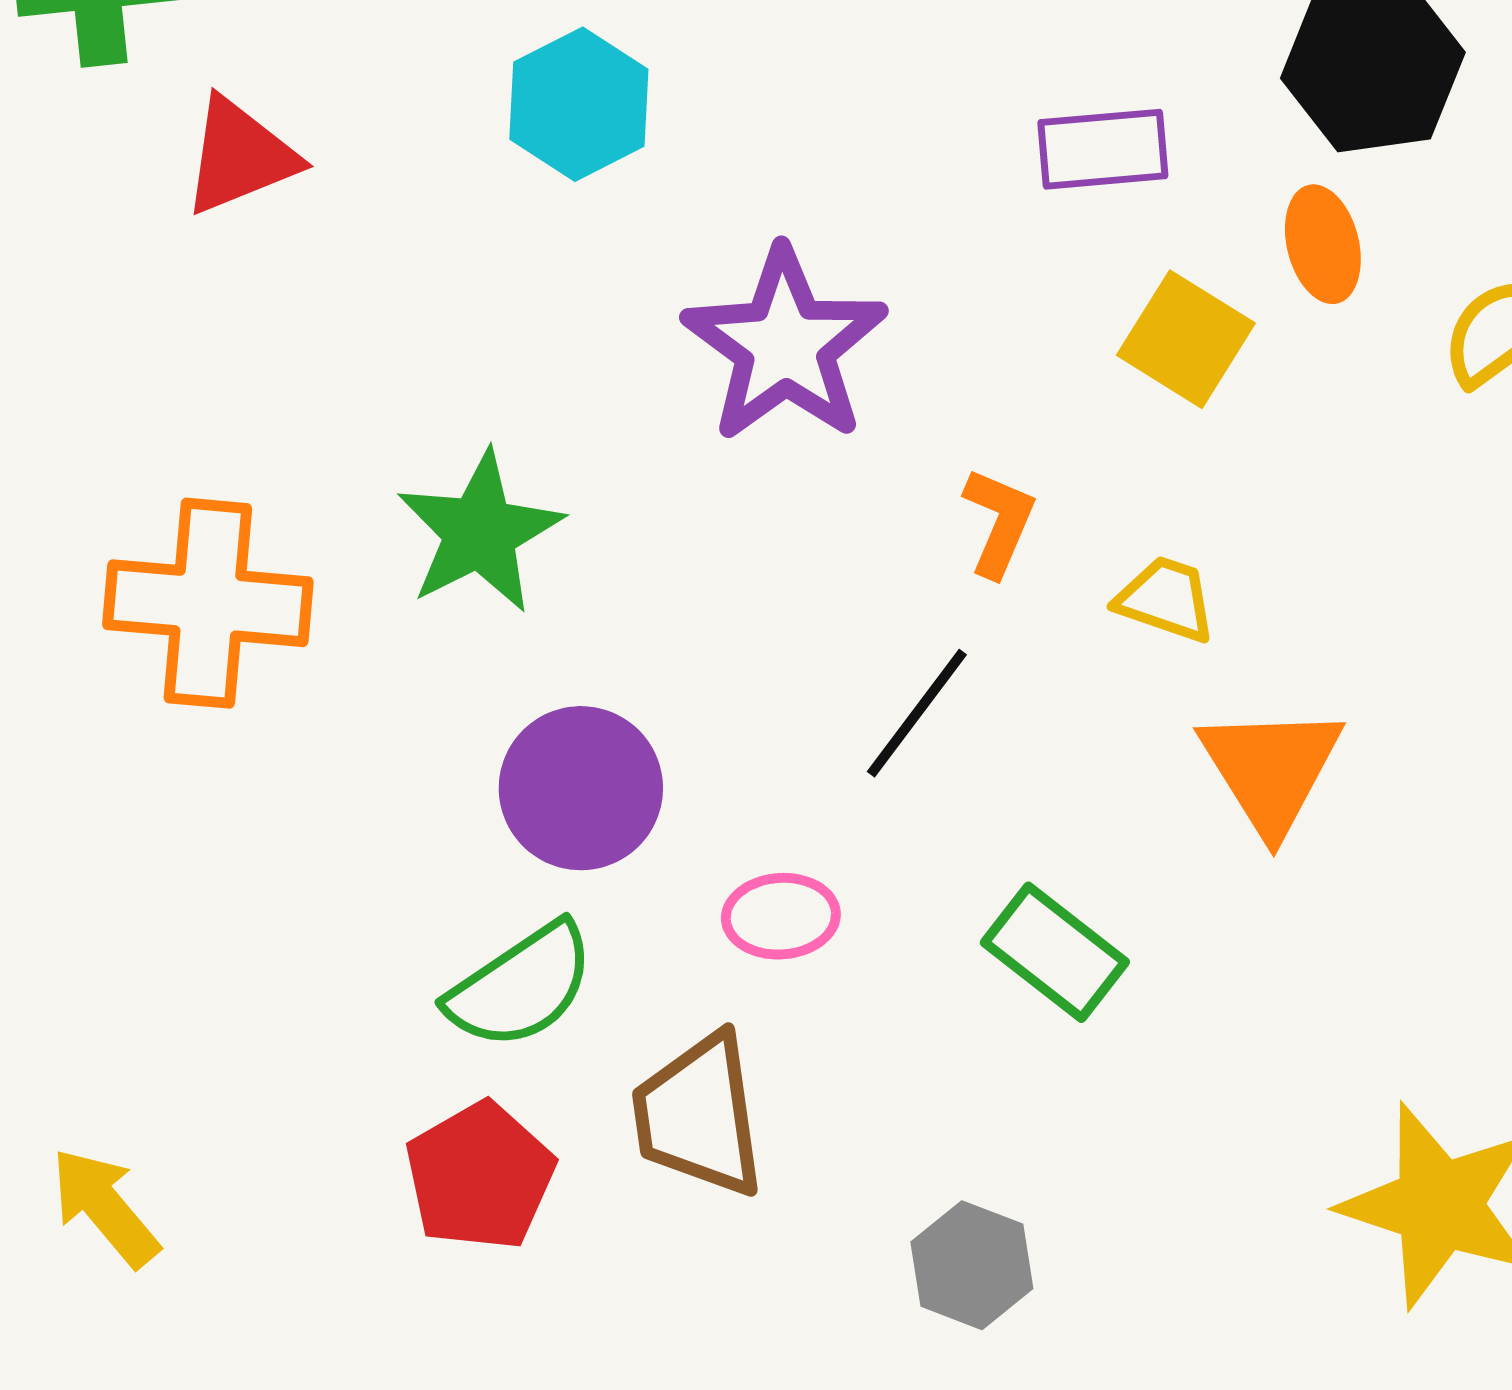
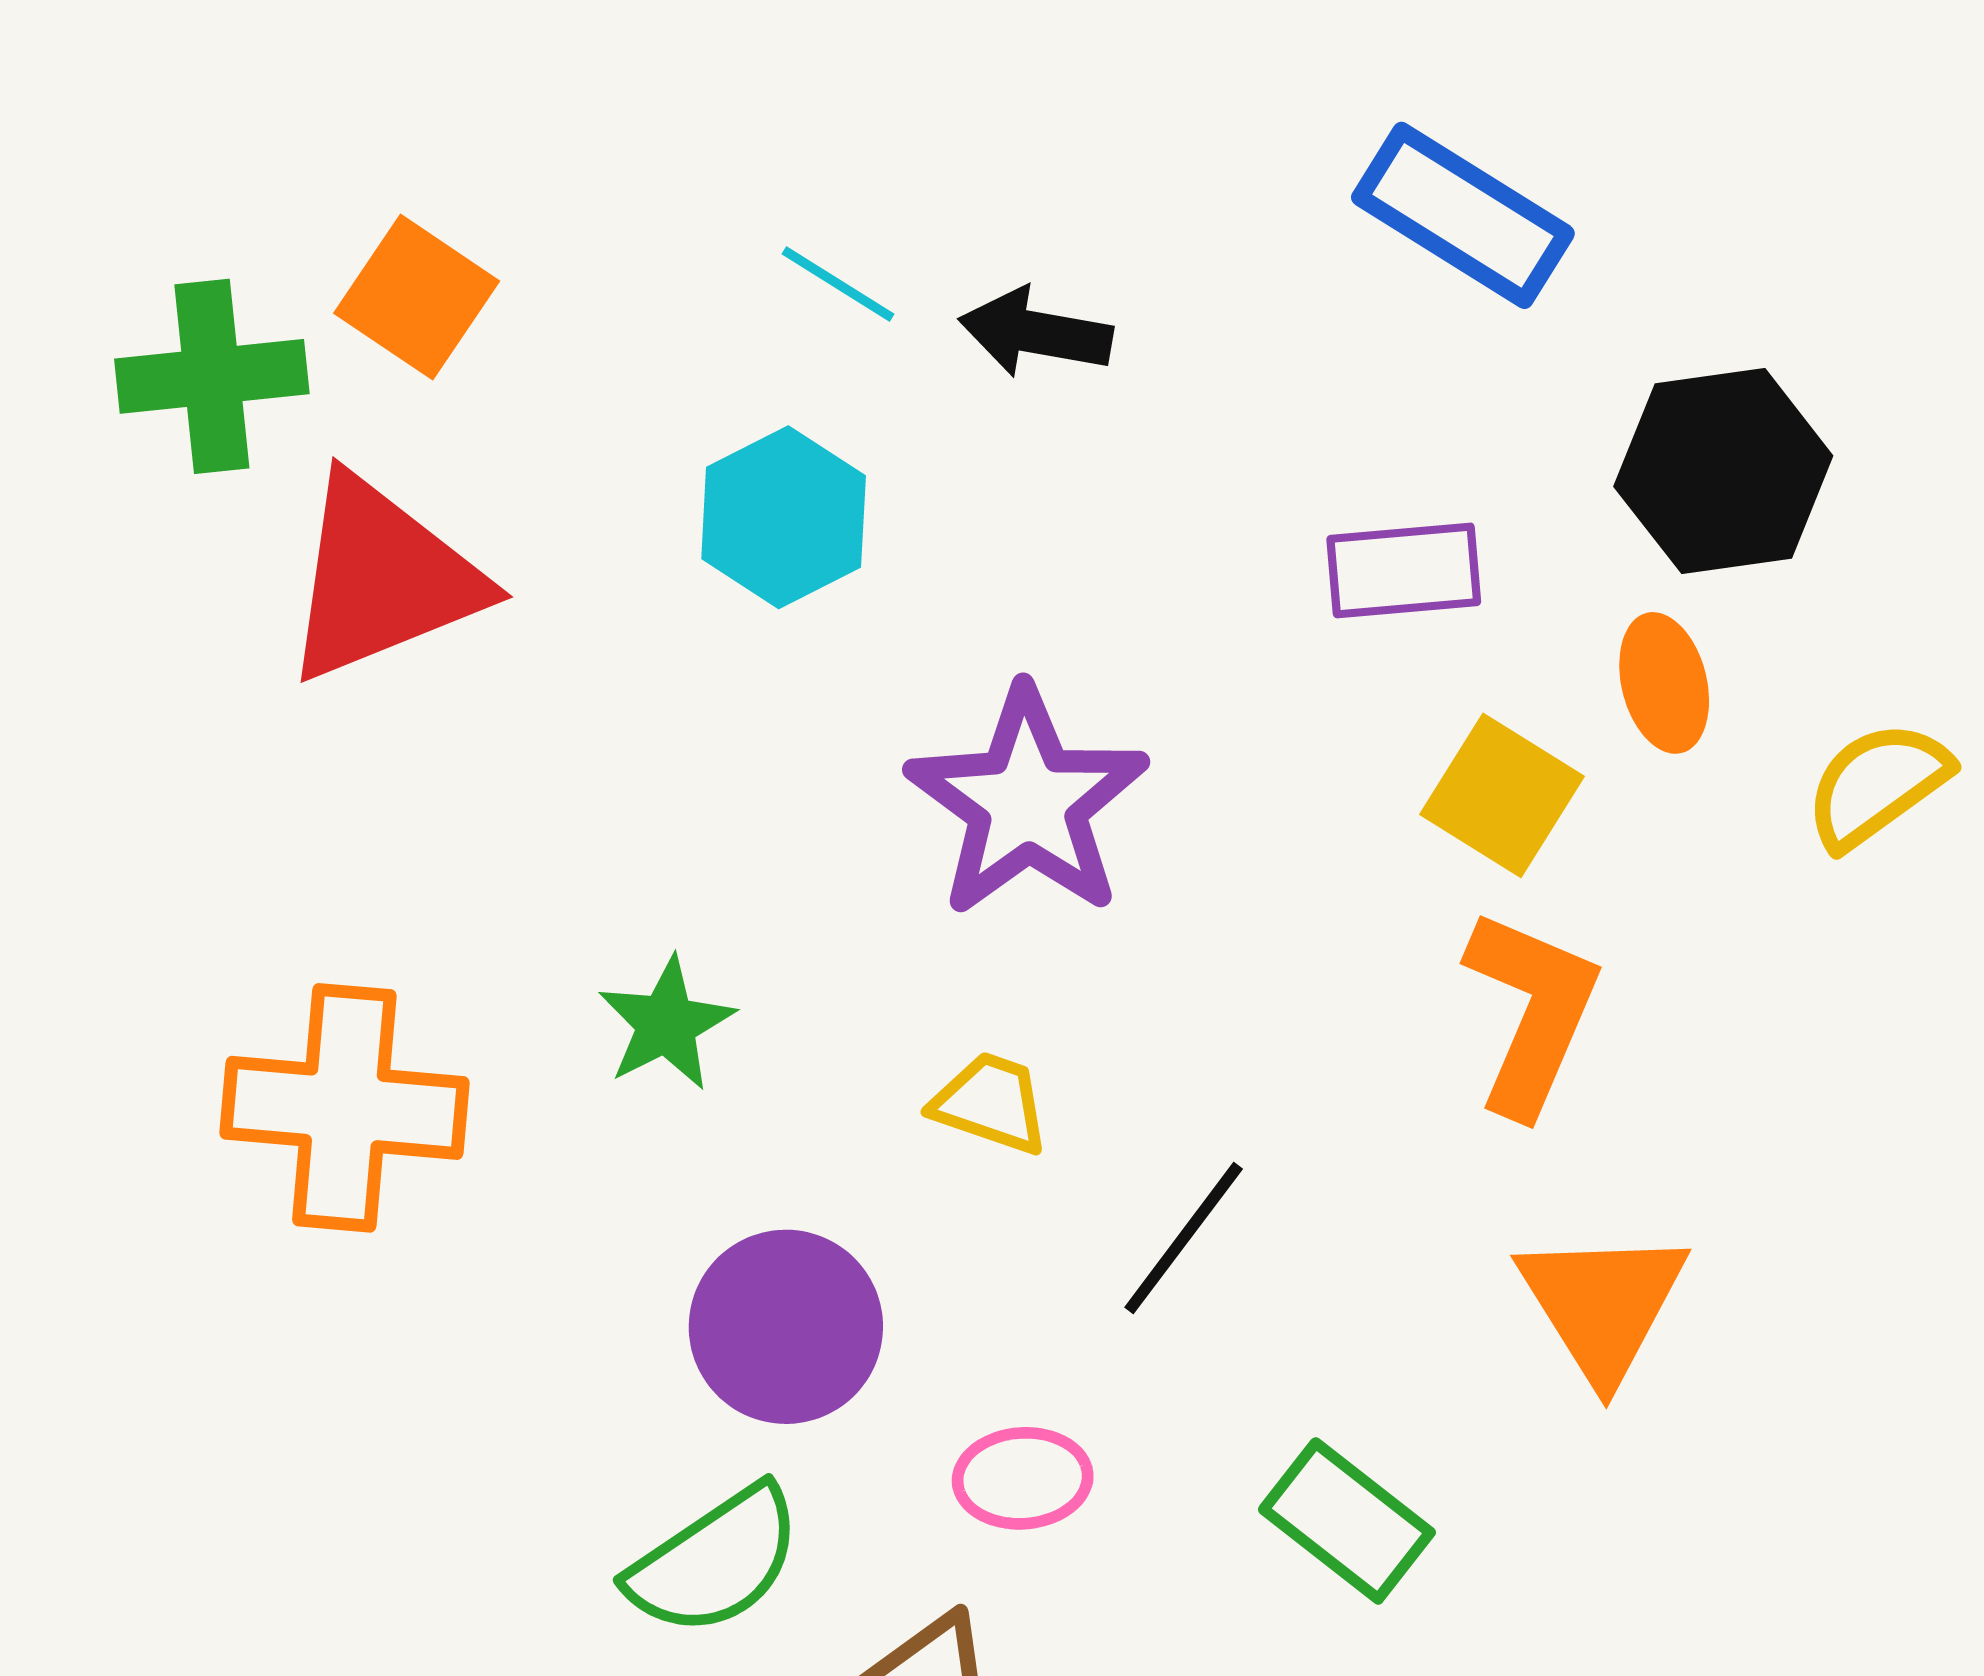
red triangle: (240, 156) -> (382, 579), size x1.5
orange L-shape: (999, 522) -> (1532, 1012), moved, size x1.6
green star: (480, 532) -> (666, 1024), size x0.7
yellow trapezoid: (1166, 599) -> (991, 1103), moved

